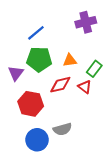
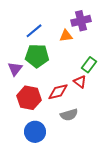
orange triangle: (70, 60) -> (66, 36), moved
red diamond: (60, 85) -> (58, 92), moved
gray semicircle: (62, 129) -> (69, 115), moved

